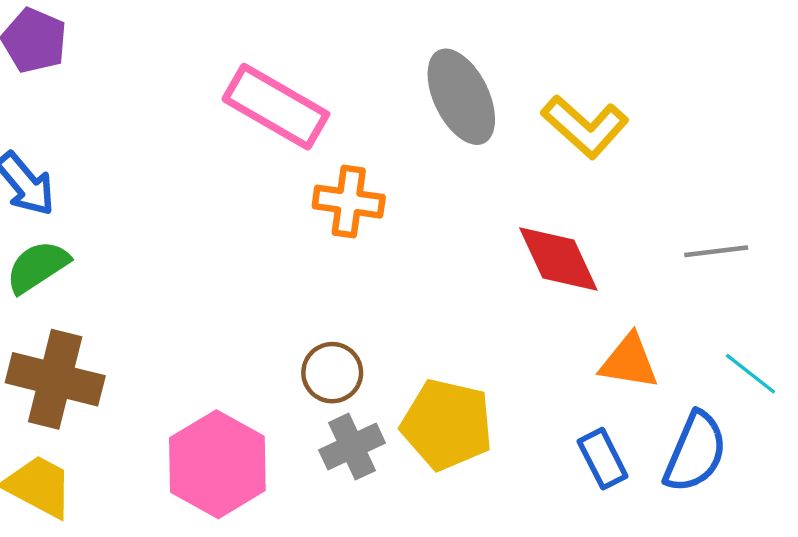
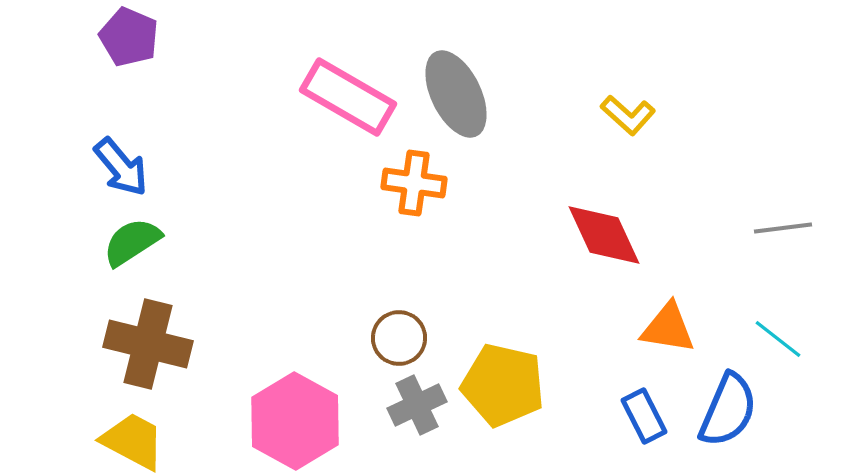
gray ellipse: (461, 97) -> (456, 94), moved
yellow L-shape: (585, 127) -> (628, 115), size x0.7
gray line: (716, 251) -> (783, 228), moved

